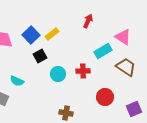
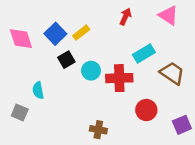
pink triangle: (123, 37) -> (168, 15), moved
red cross: (83, 71) -> (119, 78), size x1.5
cyan circle: (58, 74) -> (91, 71), moved
cyan semicircle: (17, 81) -> (38, 90), turned 56

